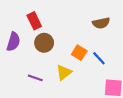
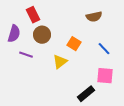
blue line: (99, 58) -> (104, 49), moved
purple line: (35, 78) -> (26, 55), moved

